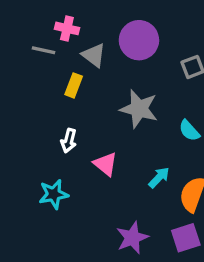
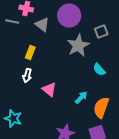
yellow rectangle: (74, 85) -> (30, 52), moved
gray star: (139, 109) -> (78, 45), moved, turned 30
cyan star: (54, 194) -> (13, 118), moved, turned 30

